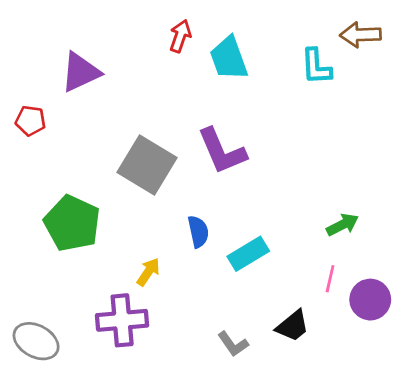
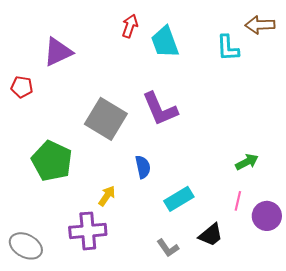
cyan rectangle: (248, 254) -> (179, 199), moved

